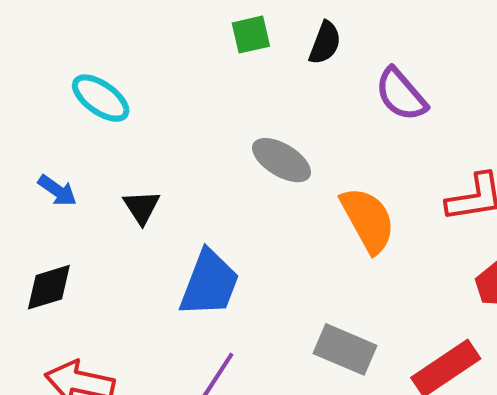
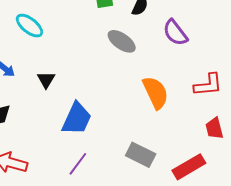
gray ellipse: (282, 160) -> (122, 41), moved

